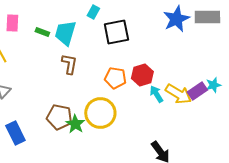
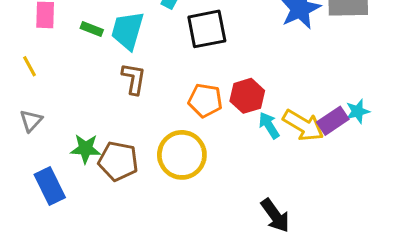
green star: (75, 124) -> (86, 149), moved, turned -30

